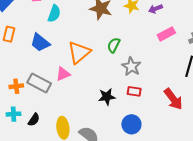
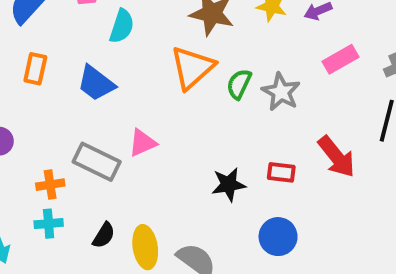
orange triangle: (79, 52) -> (192, 68), moved
gray star: (131, 66) -> (281, 92), moved
orange cross: (16, 86) -> (50, 185), moved
red arrow: (173, 99) -> (336, 157), moved
black semicircle: (34, 120) -> (104, 235), moved

